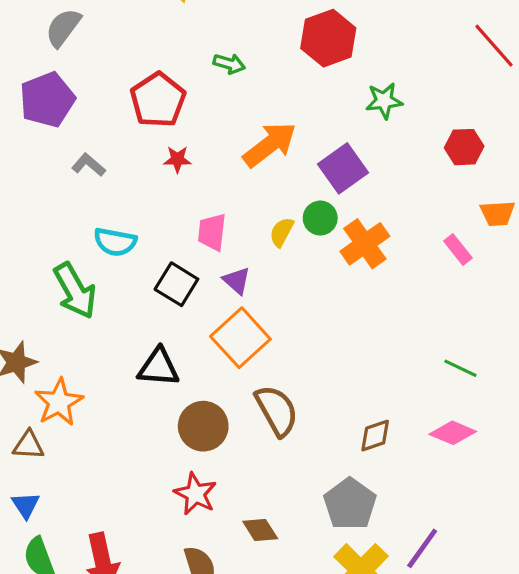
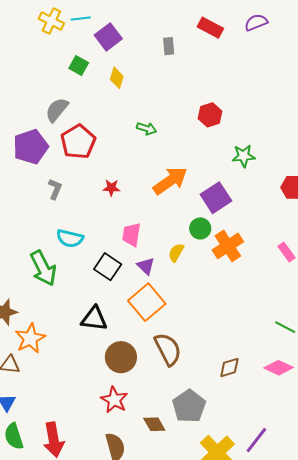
gray semicircle: (63, 28) -> (57, 110), moved
red hexagon: (328, 38) -> (210, 115), size x0.7
red pentagon: (158, 100) -> (78, 142), moved
gray L-shape: (89, 165) -> (55, 189), turned 70
yellow semicircle: (282, 232) -> (176, 253), moved
gray pentagon: (350, 504) -> (189, 406), moved

